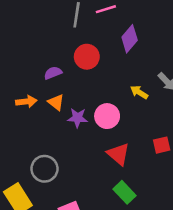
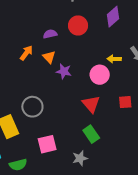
yellow arrow: (139, 92) -> (114, 59), turned -40
orange arrow: (26, 102) -> (26, 53), turned -56
pink circle: (107, 116) -> (100, 75), moved

